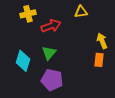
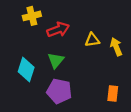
yellow triangle: (81, 12) -> (92, 40), moved
orange rectangle: (99, 60) -> (113, 93), moved

